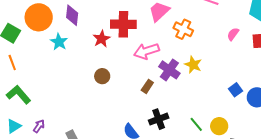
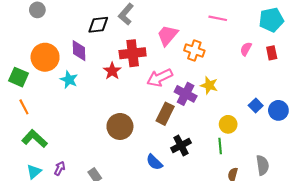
brown circle: (102, 76) -> (120, 126), moved, size x1.6
brown rectangle: (147, 86) -> (165, 114), size x1.5
green line: (196, 124) -> (220, 146), turned 42
yellow circle: (219, 126) -> (228, 124), moved

